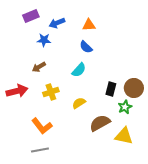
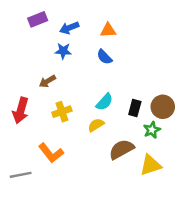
blue star: (44, 40) -> (63, 51), moved
cyan semicircle: (79, 70) -> (104, 102), moved
red arrow: (17, 91) -> (21, 110), turned 120
yellow triangle: (124, 136) -> (151, 165), turned -30
gray line: (40, 150) -> (21, 175), moved

